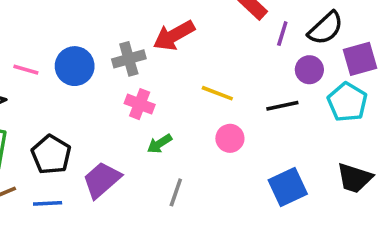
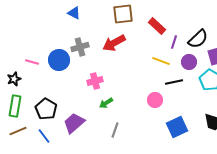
gray cross: (129, 59) -> (80, 47), moved
yellow line: (217, 93) -> (161, 61), moved
pink cross: (140, 104) -> (95, 81), turned -35
pink circle: (230, 138) -> (155, 100), moved
blue line: (48, 203) -> (44, 136), turned 56

